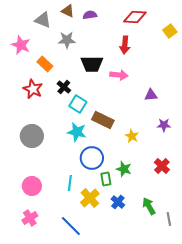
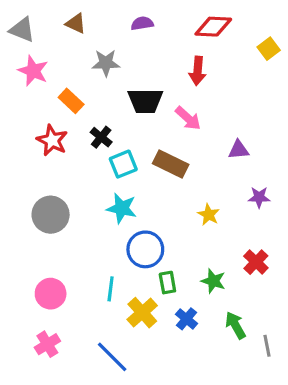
brown triangle: (68, 11) -> (76, 23), moved
gray triangle: (43, 20) -> (22, 30), moved
pink arrow: (119, 75) -> (188, 118), turned 36
cyan square: (78, 104) -> (123, 164), turned 36
brown rectangle: (103, 120) -> (171, 164), moved
green star: (124, 169) -> (213, 281), moved

